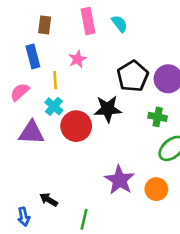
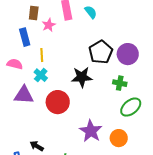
pink star: (77, 59) -> (49, 25), moved
pink semicircle: (20, 92) -> (15, 64), turned 56
red circle: (76, 126) -> (58, 102), moved

